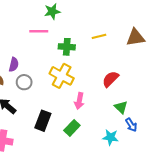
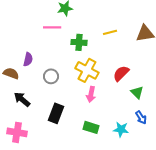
yellow cross: (62, 76) -> (87, 70), moved
gray circle: (24, 82) -> (51, 76), moved
green triangle: (121, 107) -> (137, 92), moved
green rectangle: (72, 128) -> (91, 127), moved, turned 63

